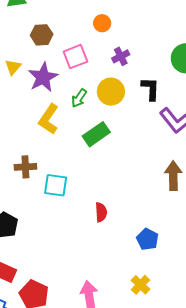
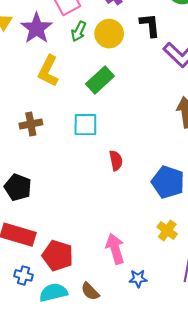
green arrow: (79, 98) -> (79, 31), moved
cyan square: (56, 185) -> (85, 125), moved
blue pentagon: (147, 239) -> (168, 182), size x1.4

